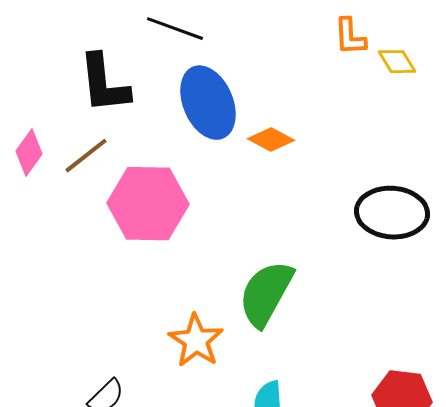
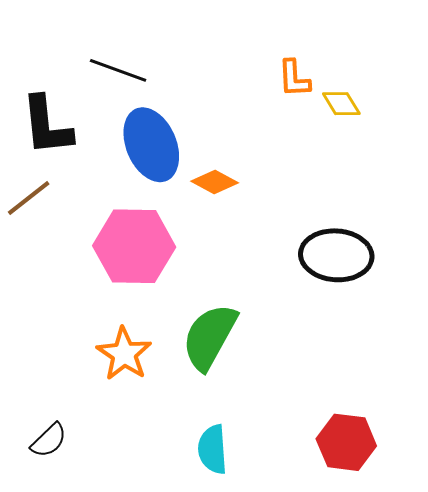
pink hexagon: (148, 204) -> (134, 246), moved
orange star: (196, 341) -> (124, 354), moved

